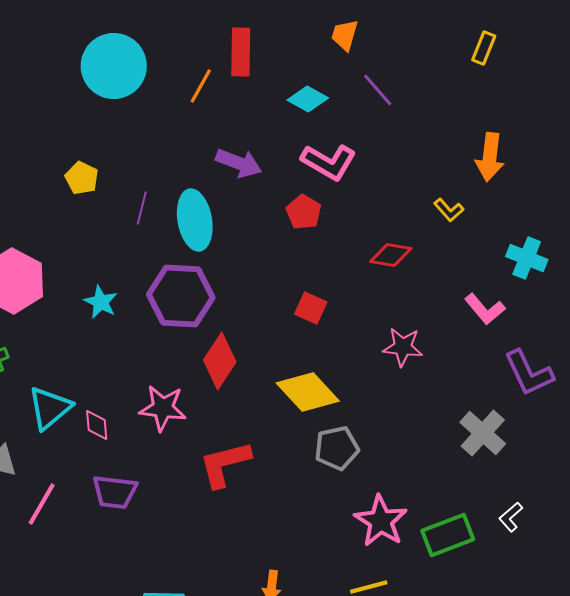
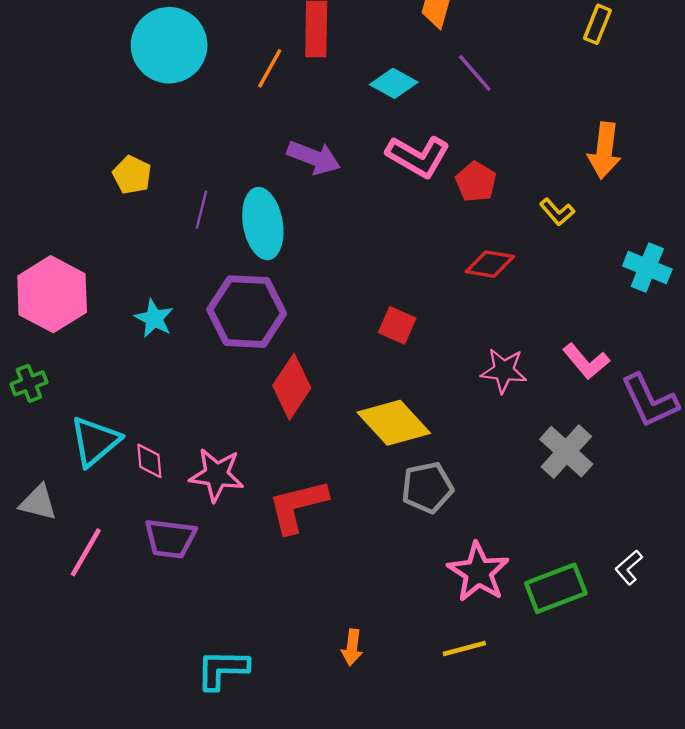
red pentagon: (304, 212) -> (476, 182), moved
pink L-shape: (485, 309) -> (586, 361), moved
pink star: (163, 408) -> (217, 475), moved
gray cross: (483, 433) -> (566, 452), moved

